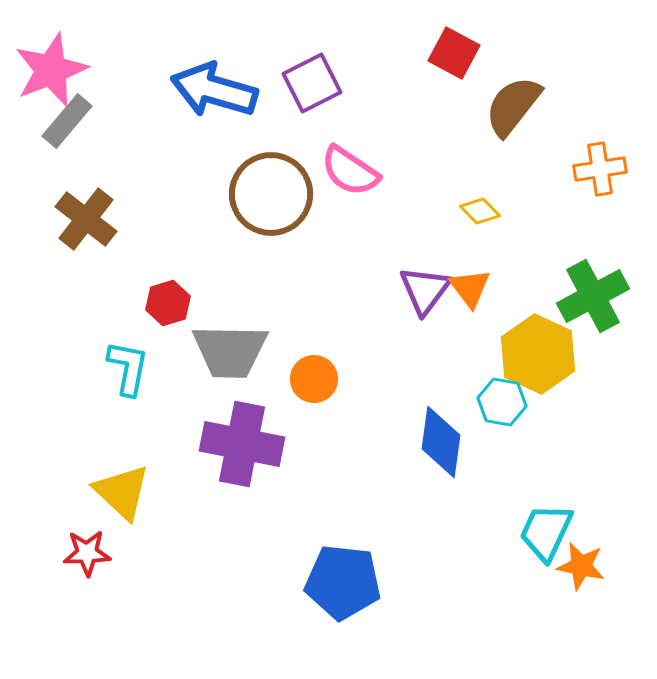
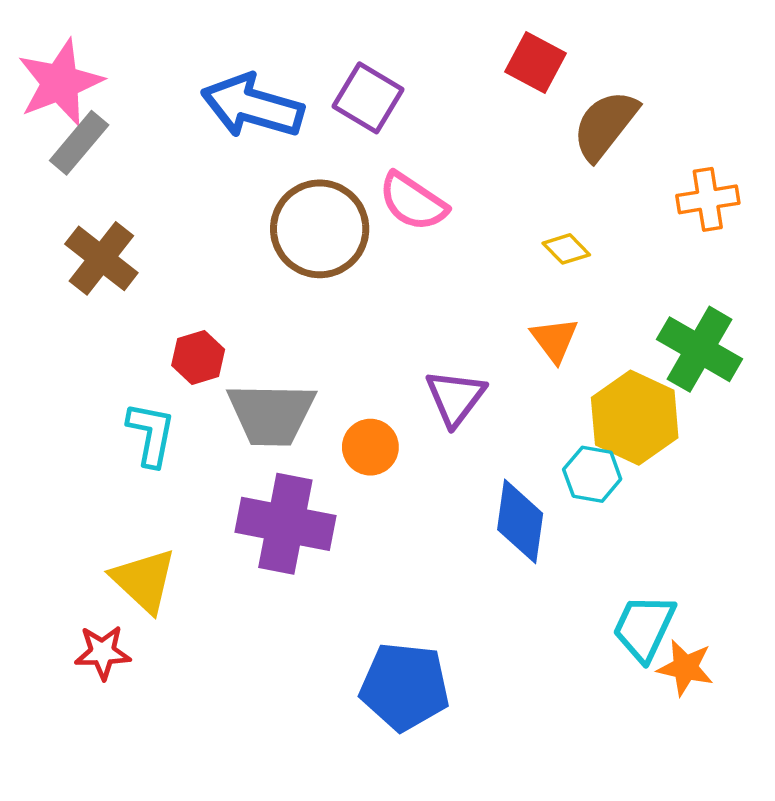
purple square: (312, 83) -> (368, 98), turned -32
purple triangle: (425, 290) -> (455, 398), moved
green cross: (593, 296) -> (700, 349), turned -32

